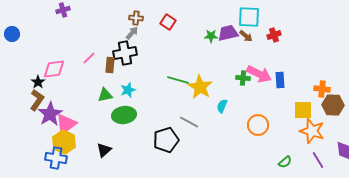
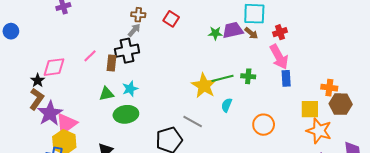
pink arrow: (259, 74) -> (279, 57), moved, turned 35
green line: (178, 80) -> (222, 78), moved, turned -30

